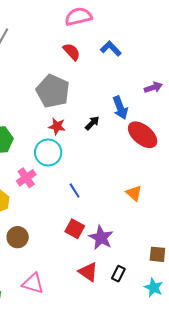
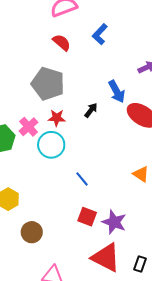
blue L-shape: (111, 48) -> (100, 34), turned -85
pink cross: (26, 178) -> (29, 127), moved
red triangle: (88, 272) -> (106, 258), size x1.5
black rectangle: (118, 274) -> (140, 264), moved

